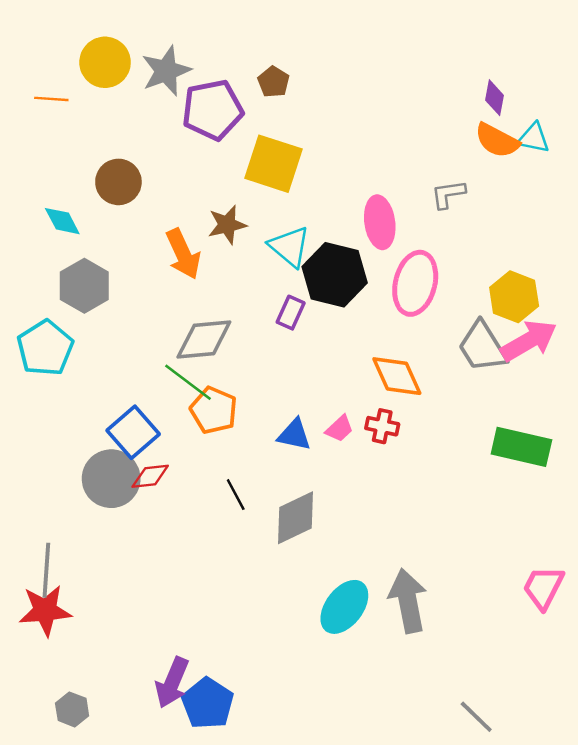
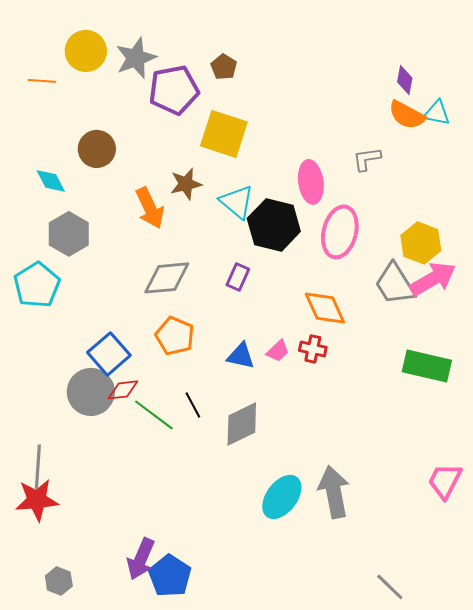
purple rectangle: (291, 313) -> (238, 277), moved
green line: (188, 382) -> (154, 415), moved

